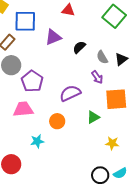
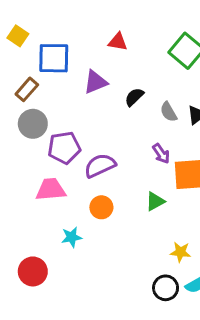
purple arrow: (97, 77) -> (161, 154), moved
purple pentagon: (32, 81) -> (64, 148), turned 30
purple semicircle: (70, 93) -> (100, 166), moved
yellow star: (112, 143) -> (180, 252), moved

